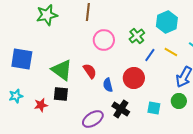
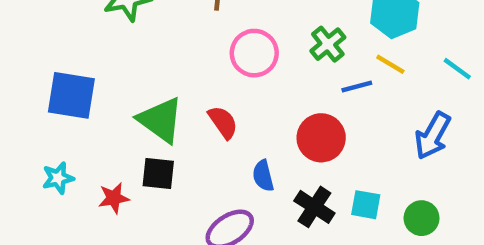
yellow line: (171, 52) -> (390, 64), moved
blue line: (150, 55) -> (357, 87), turned 40
blue semicircle: (108, 85) -> (263, 176), moved
green circle: (179, 101) -> (422, 218), moved
black cross: (121, 109) -> (314, 207), moved

